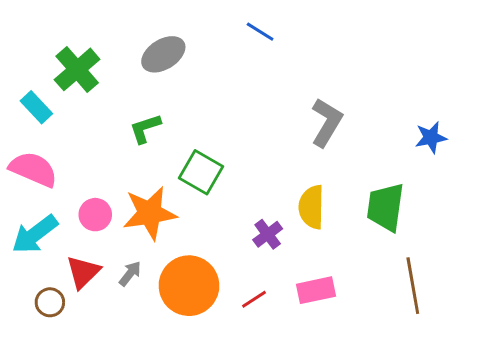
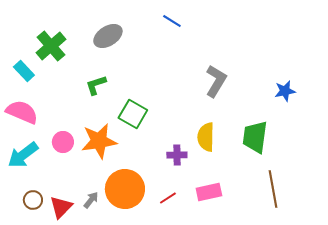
purple cross: (268, 234) -> (177, 155), turned 36
red triangle: (83, 272) -> (61, 207), moved
gray arrow: (130, 274) -> (91, 200), moved

